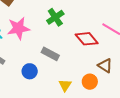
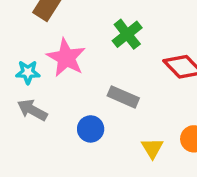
pink star: (18, 28) -> (66, 58), turned -30

